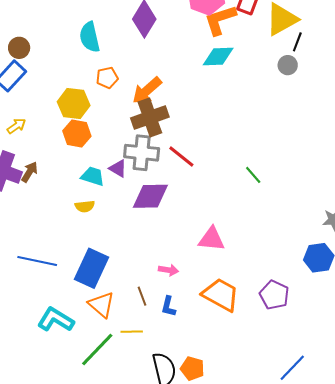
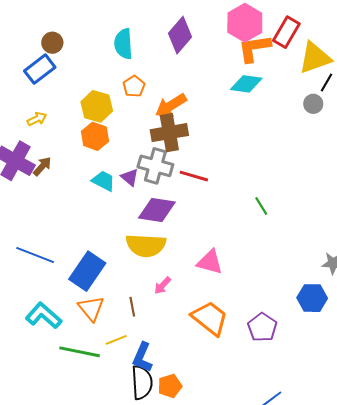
orange pentagon: (107, 78) -> (134, 86), turned -30
red line: (181, 156) -> (194, 176), turned -32
yellow semicircle: (85, 206) -> (146, 245), moved, size x2.0
pink arrow: (168, 270) -> (163, 285), turned 114
blue L-shape: (168, 306) -> (142, 357), moved, size x1.4
yellow line: (132, 332) -> (116, 340), turned -30
green line: (97, 350) -> (80, 352), turned 48
orange pentagon: (192, 368) -> (170, 386), turned 30

